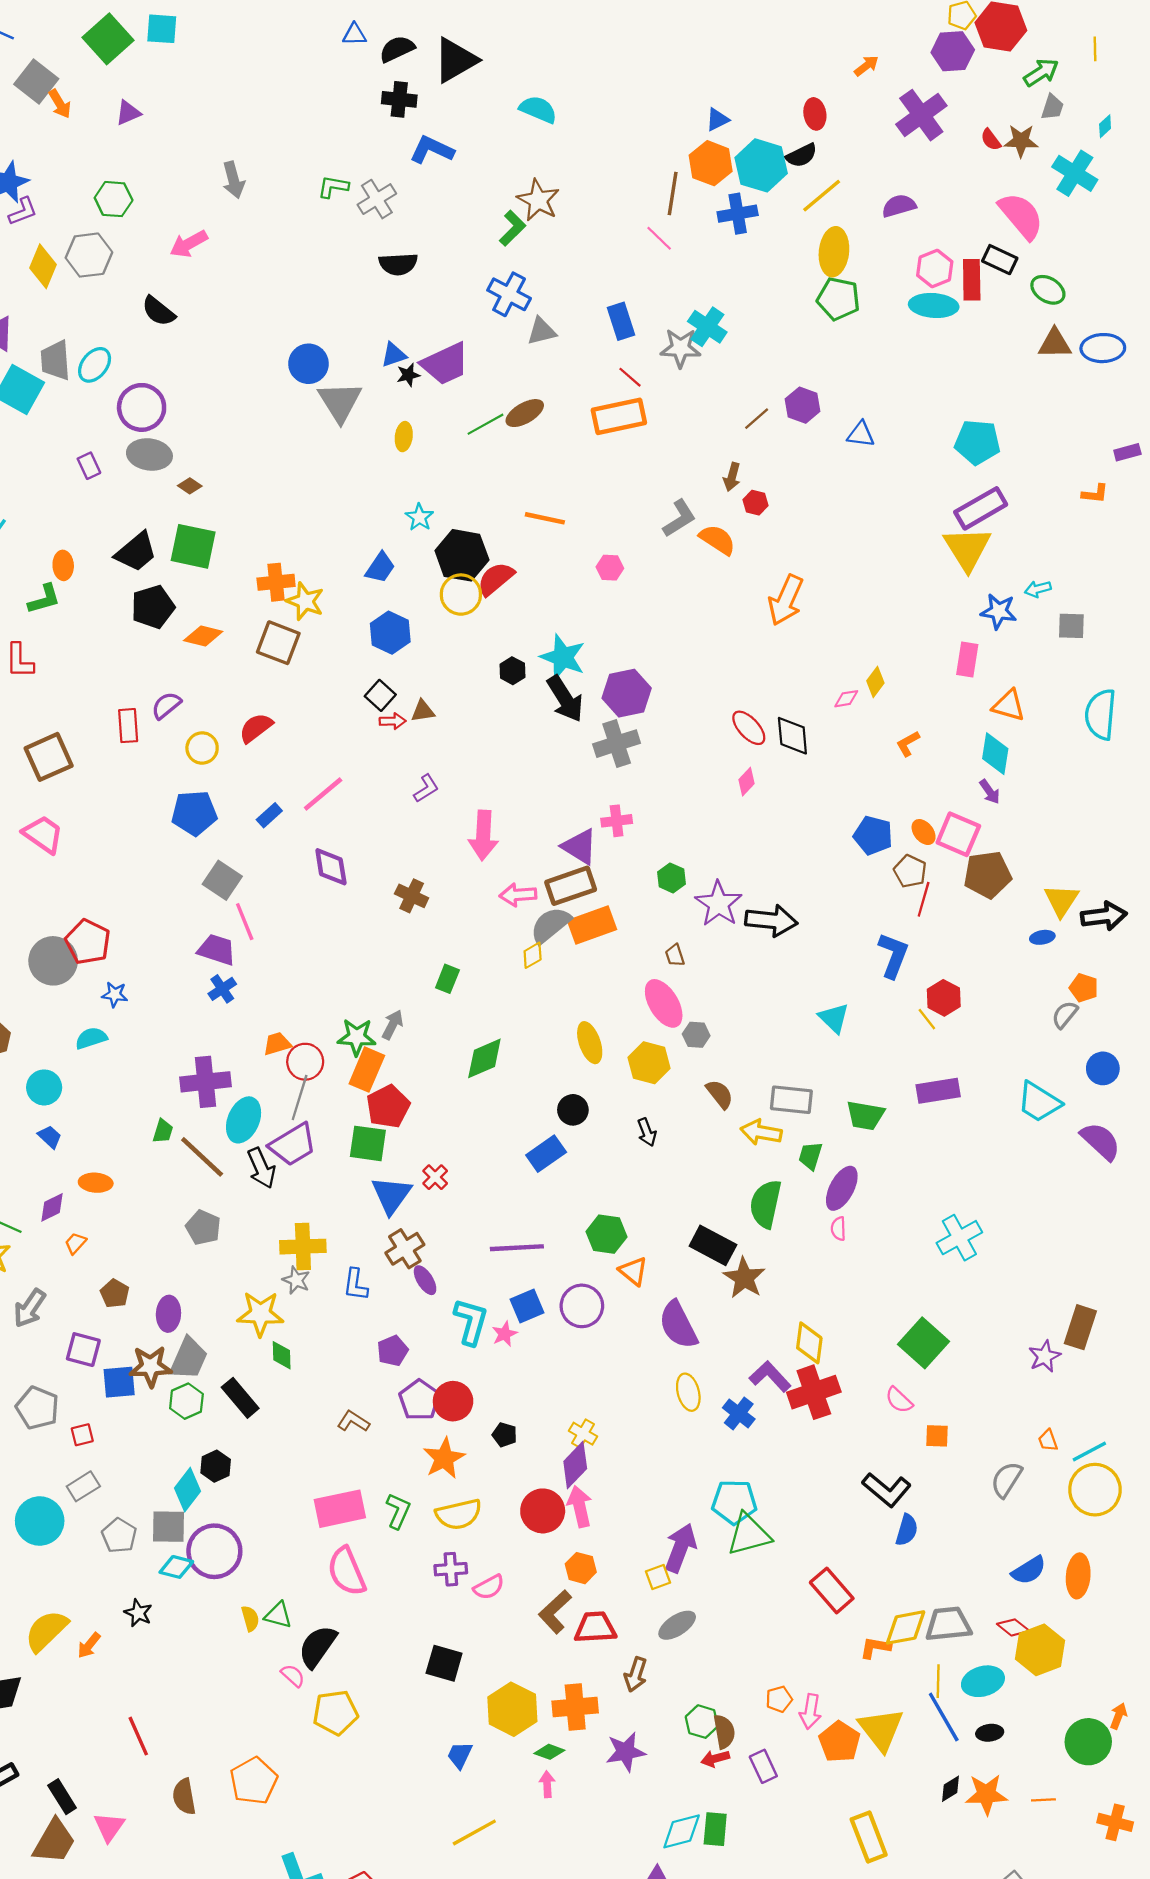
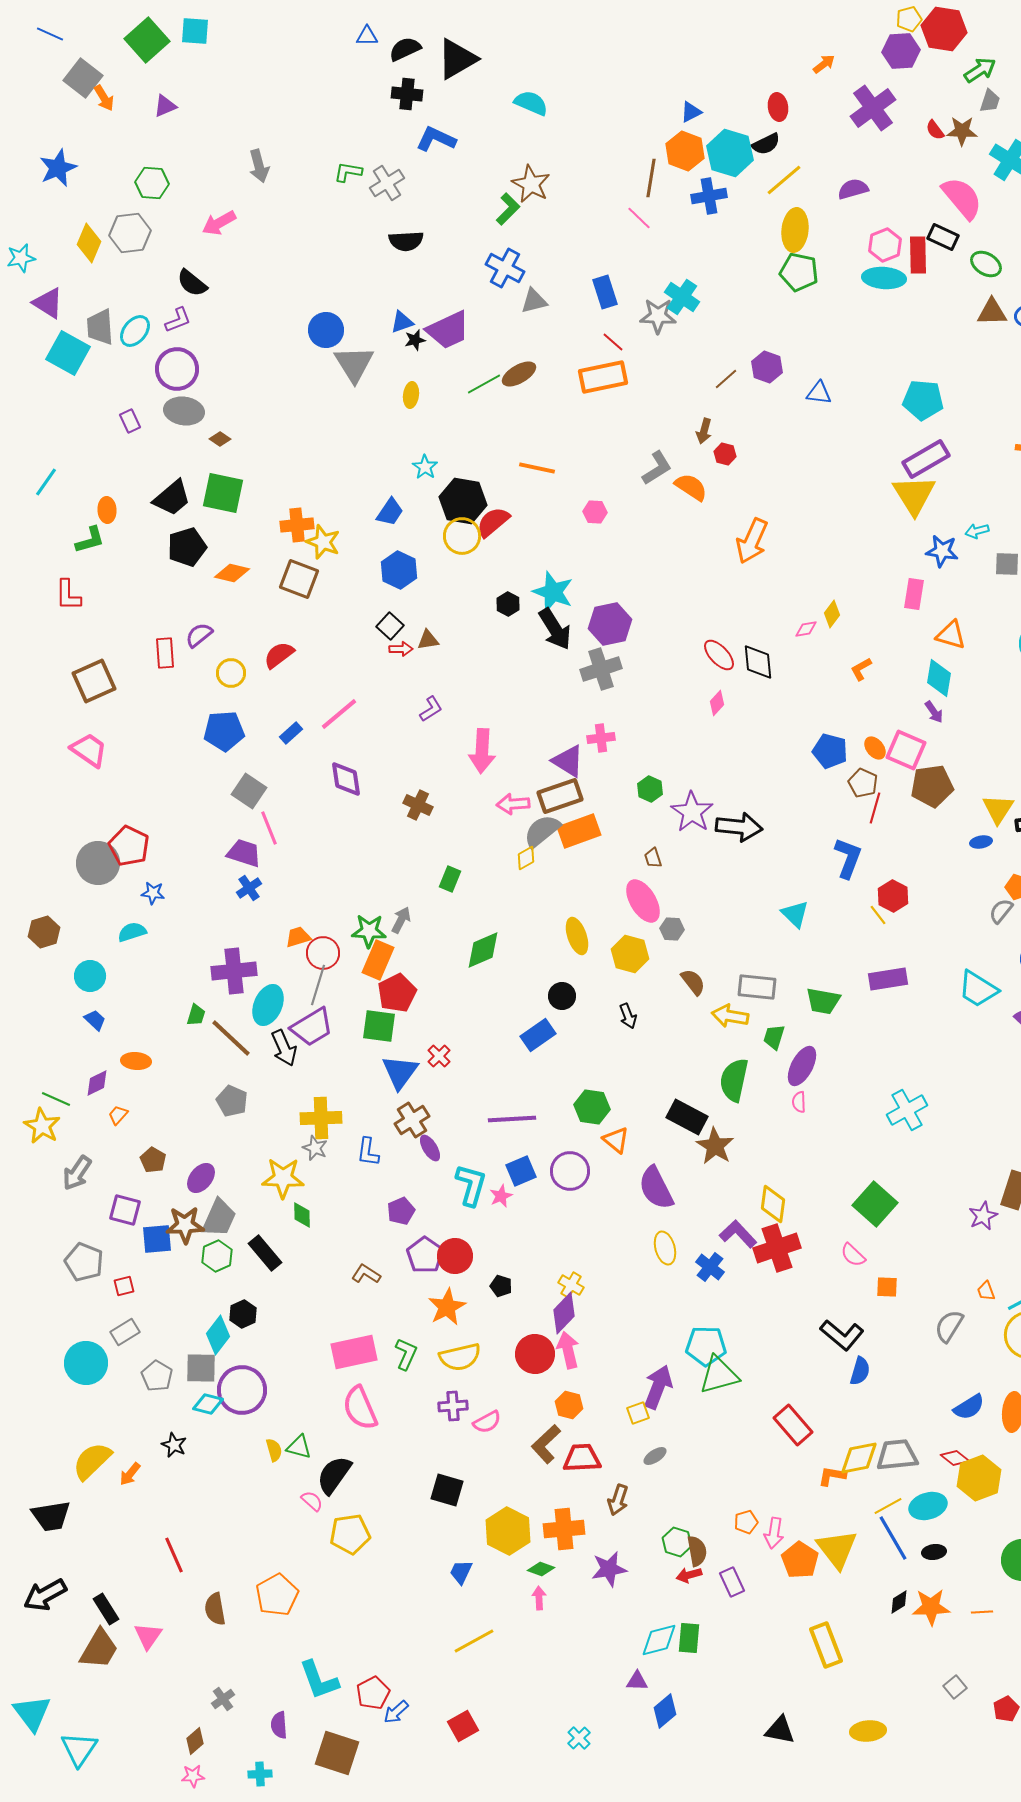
purple L-shape: (23, 211) -> (178, 320), moved
purple ellipse: (168, 1314) -> (201, 1178), turned 36
gray ellipse: (677, 1625) -> (655, 1456), size x0.7
yellow line: (938, 1681) -> (888, 1506), turned 60

